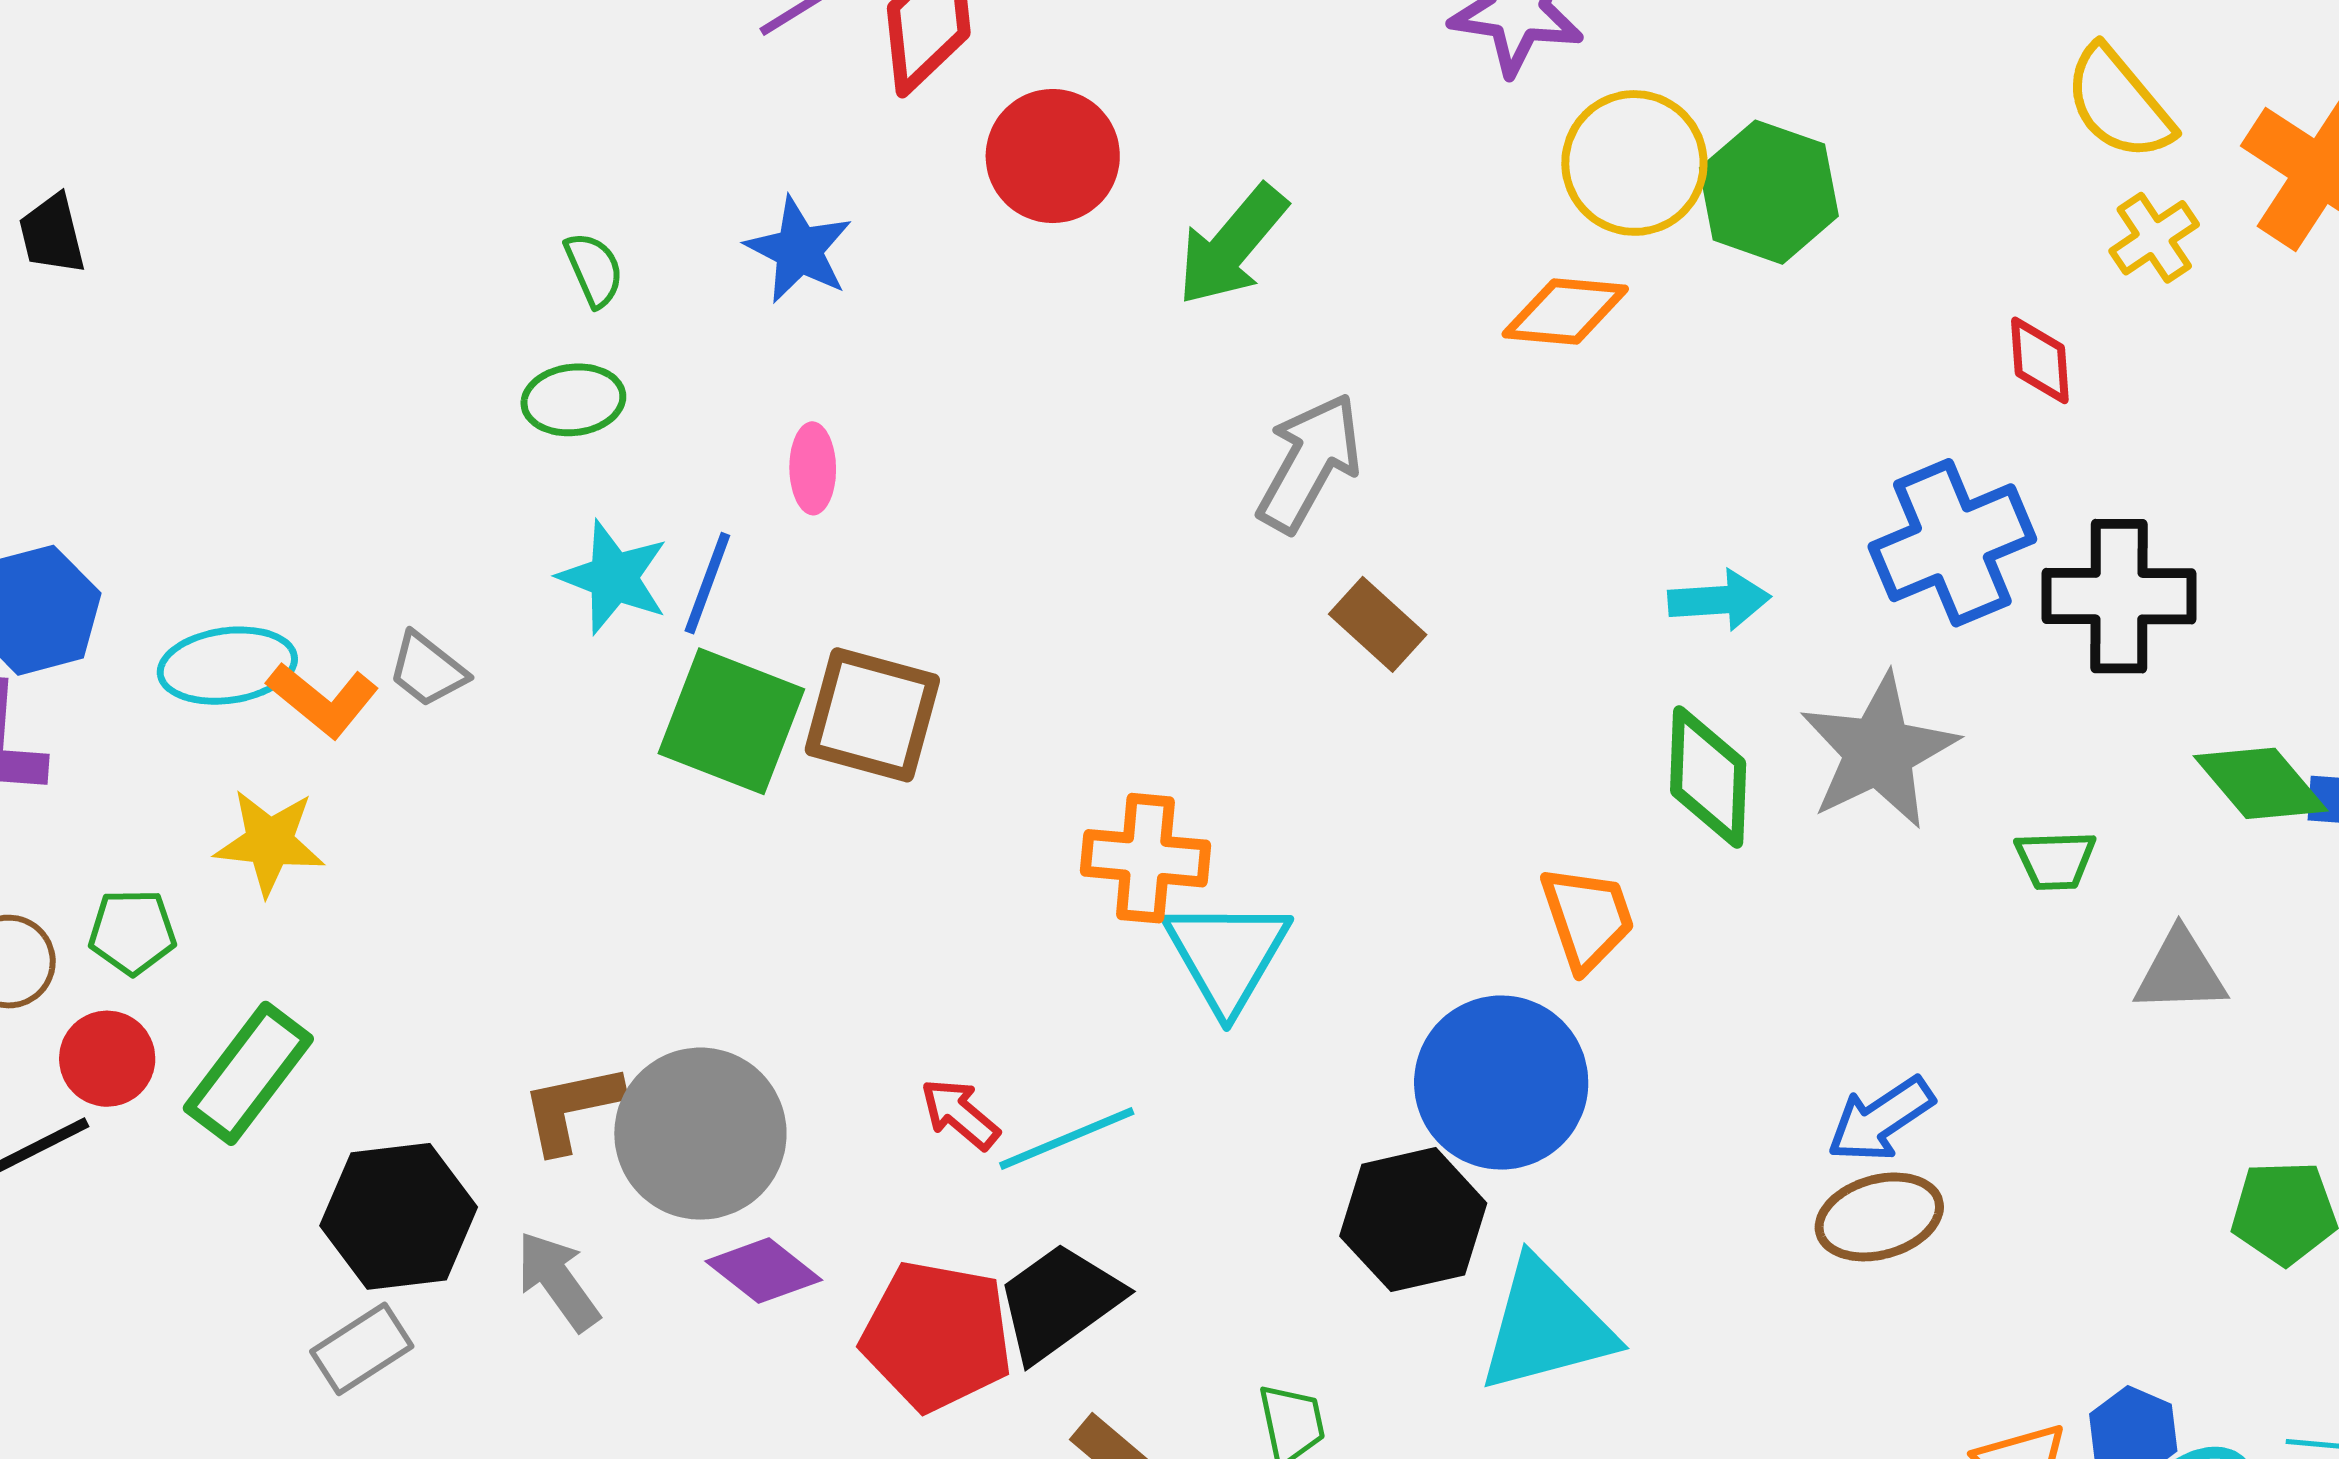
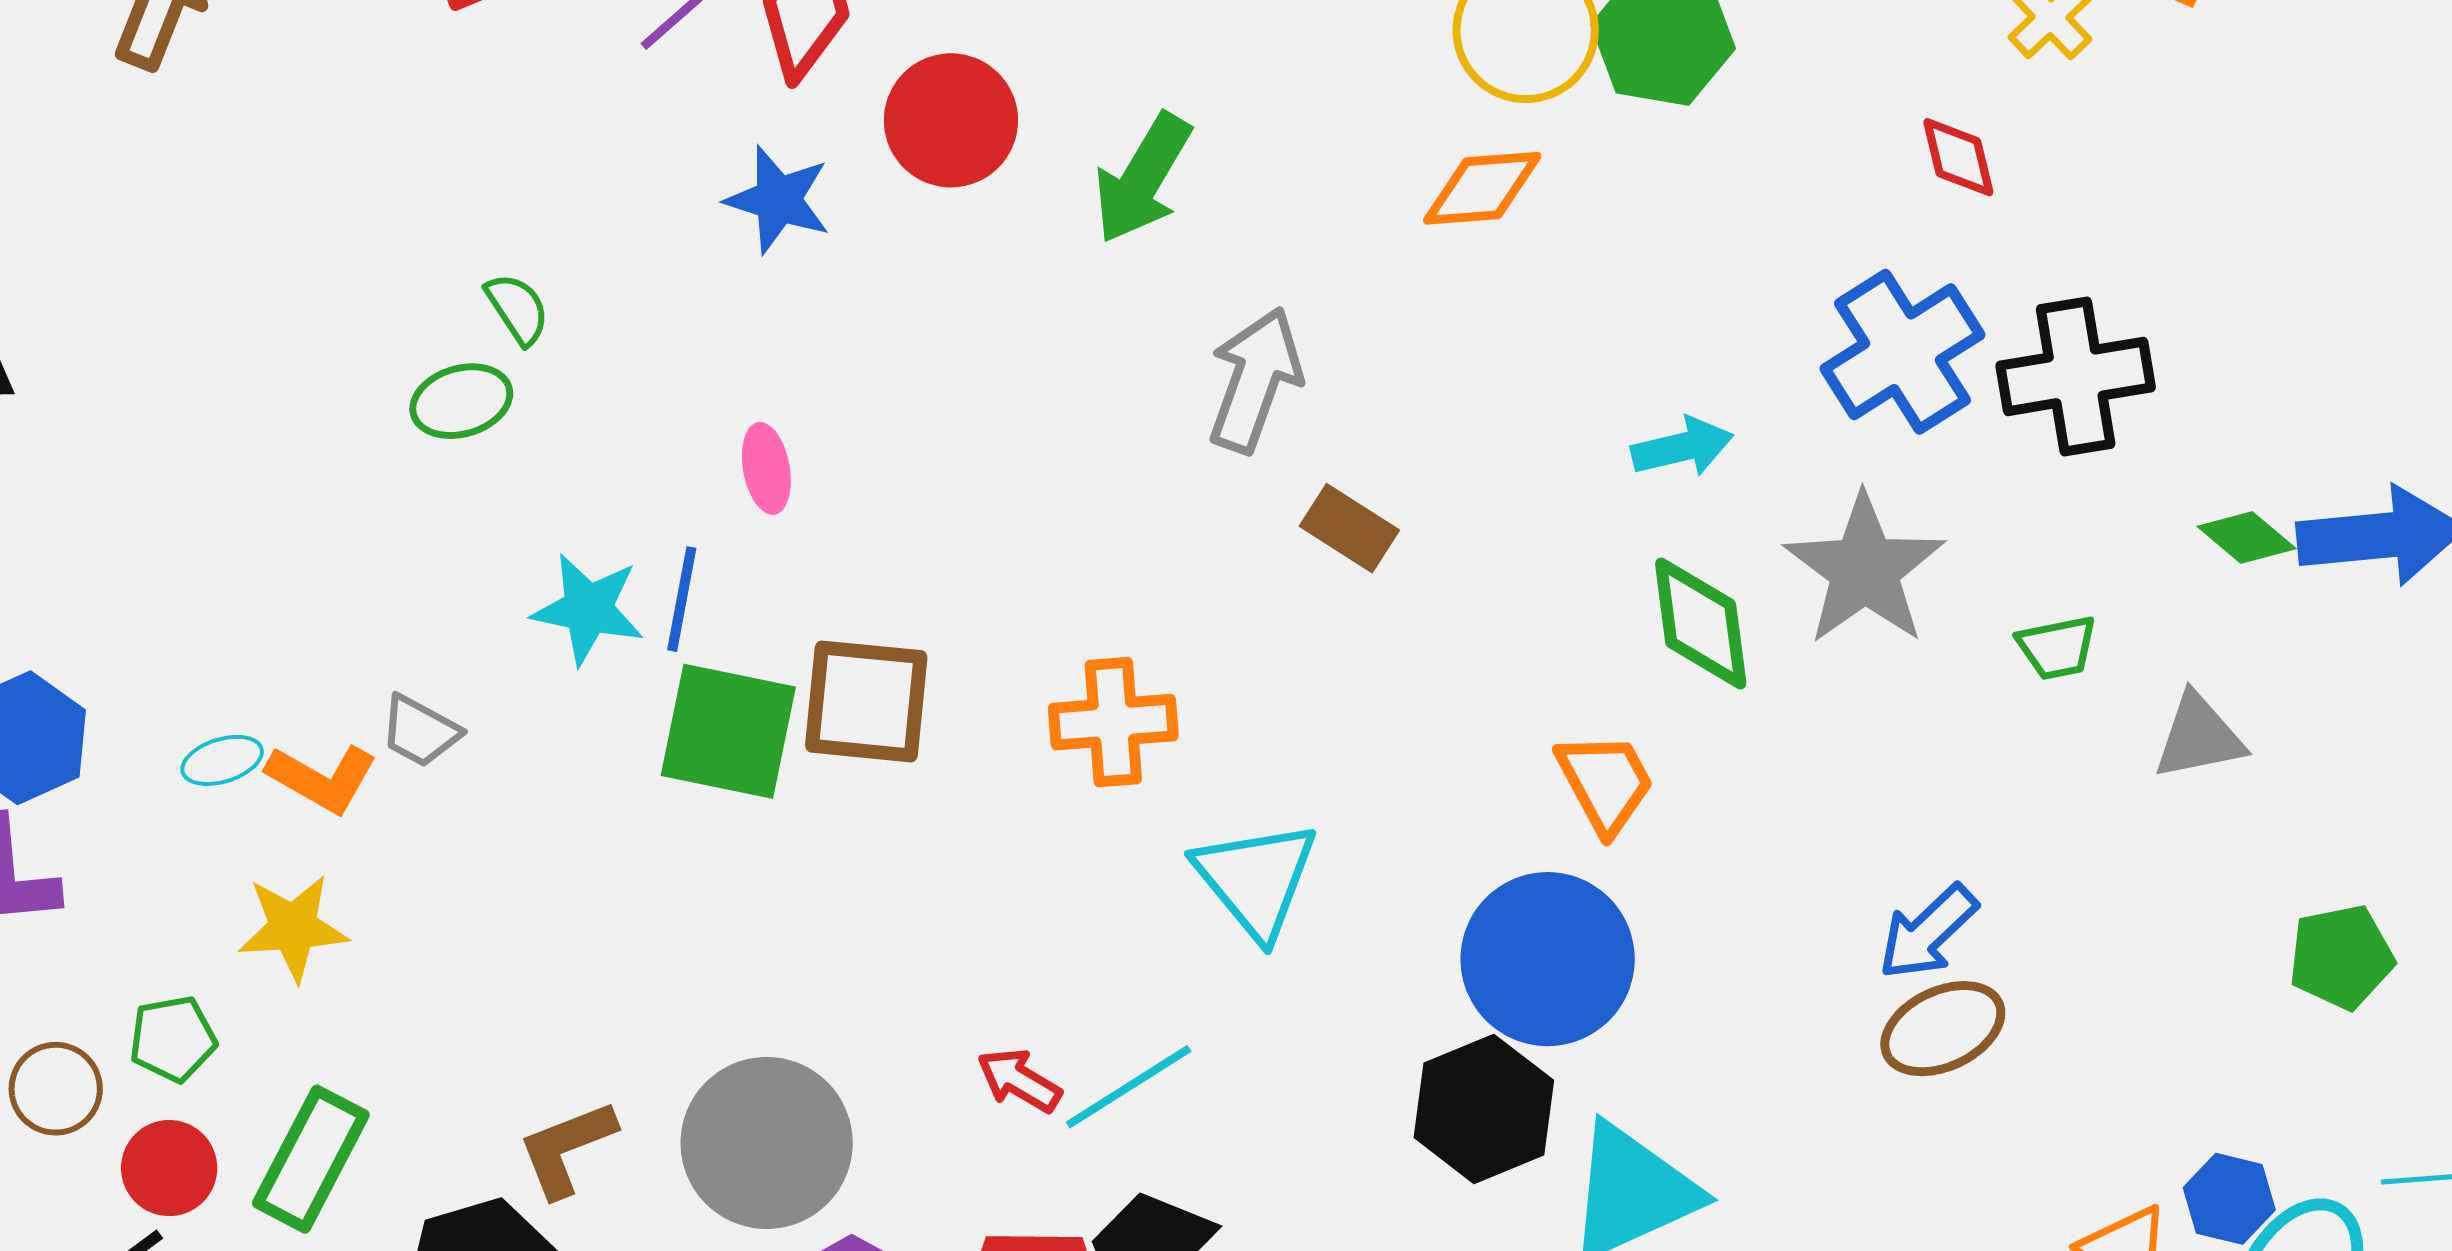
blue star: (799, 250) -> (778, 200), moved
green ellipse: (573, 400) -> (461, 401), moved
cyan ellipse: (227, 666) -> (222, 760), size x0.6
green diamond: (2261, 783) -> (2247, 537), size x0.7
orange cross: (1145, 858) -> (1113, 722), moved
brown L-shape: (572, 1108) -> (567, 1148), moved

